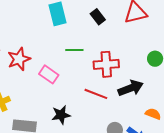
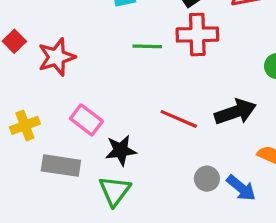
red cross: (106, 64) -> (197, 35), moved
pink rectangle: (49, 74) -> (86, 120), moved

